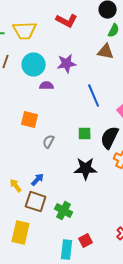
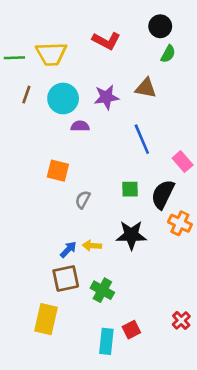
brown triangle: (106, 52) -> (146, 88), moved
yellow arrow: (16, 186) -> (92, 246), moved, turned -48
brown square: (36, 202) -> (66, 278), turned -30

